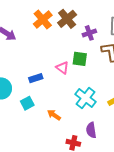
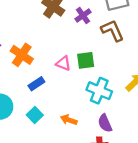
orange cross: (43, 20) -> (22, 55), moved
green square: (80, 59) -> (86, 60), moved
purple semicircle: (91, 130) -> (105, 123), moved

